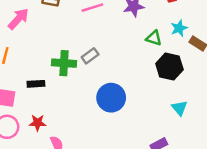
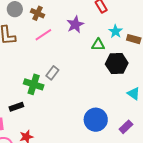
green cross: (64, 63) -> (34, 84), turned 30
blue circle: (111, 98) -> (96, 120), moved

